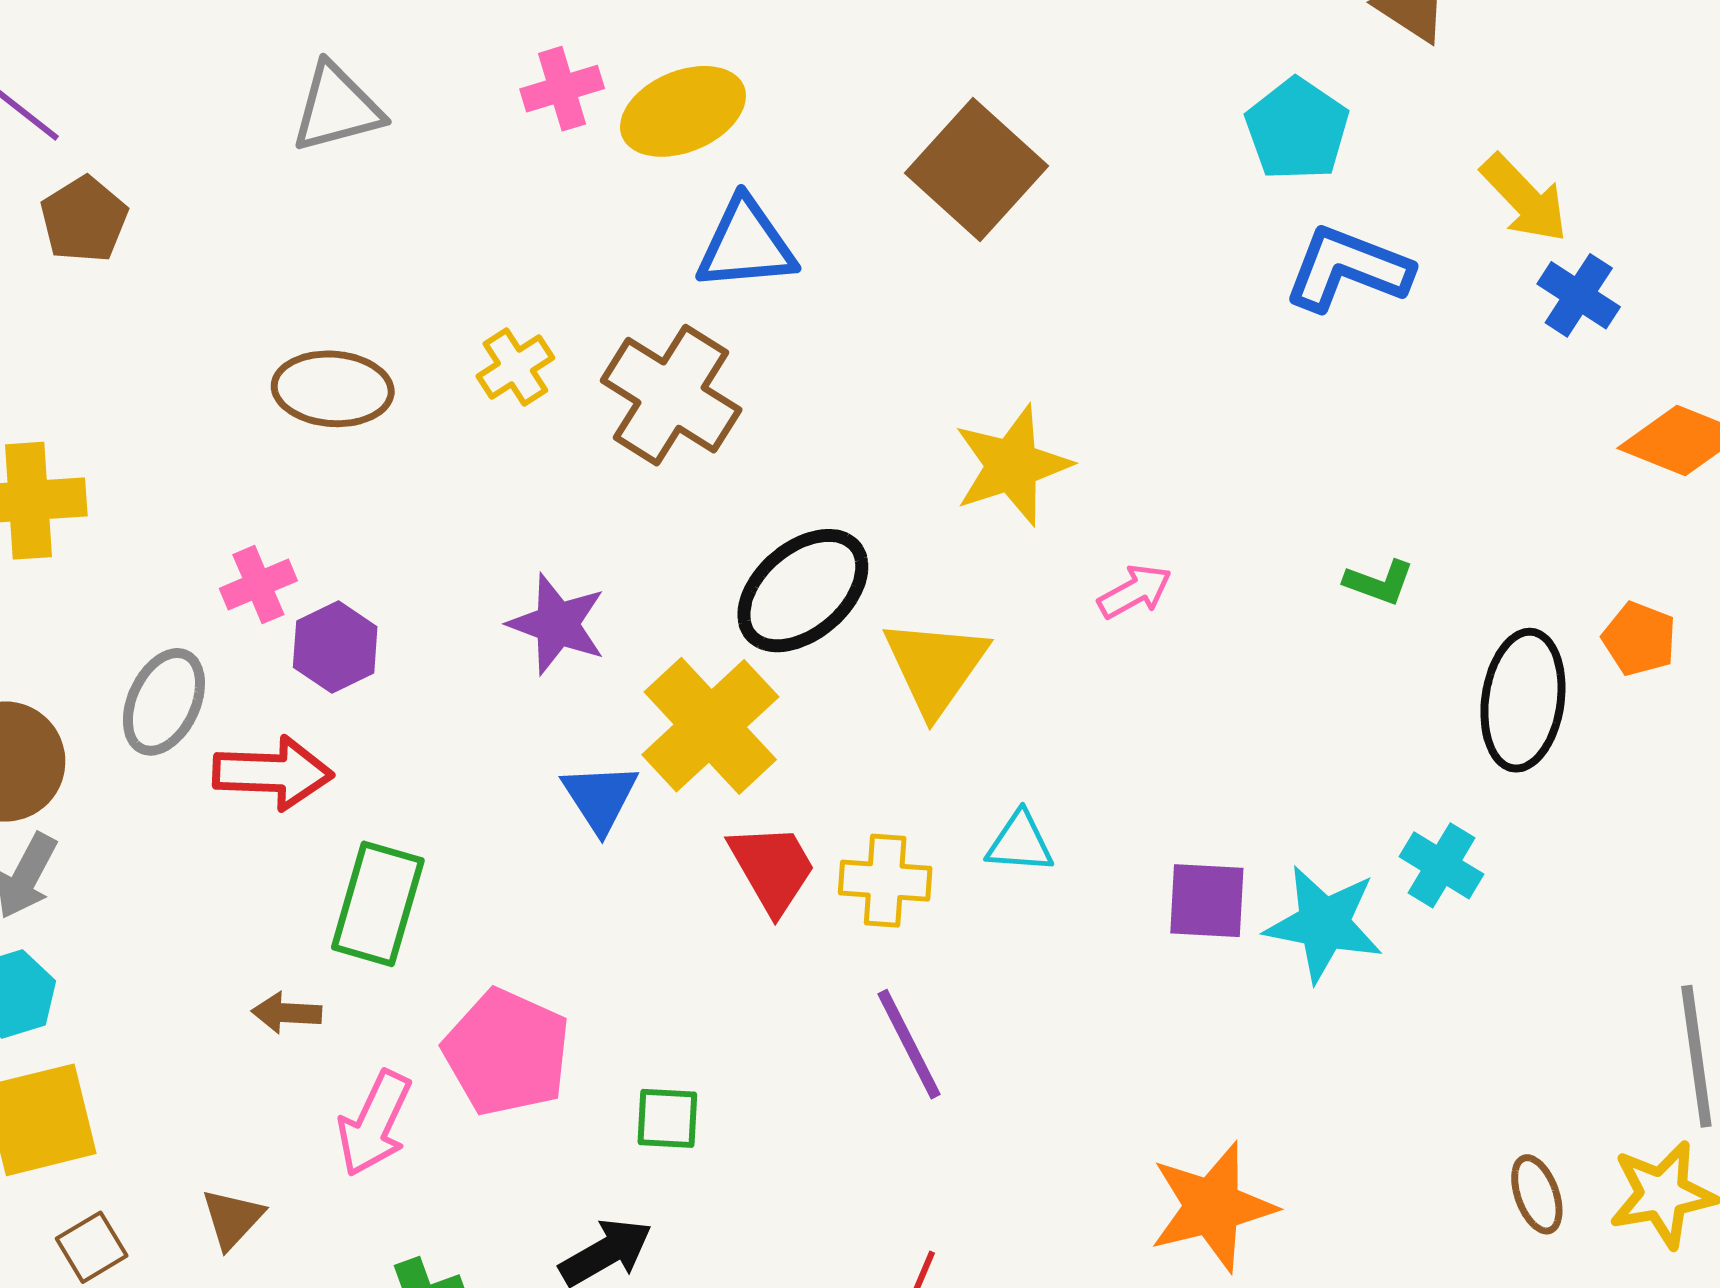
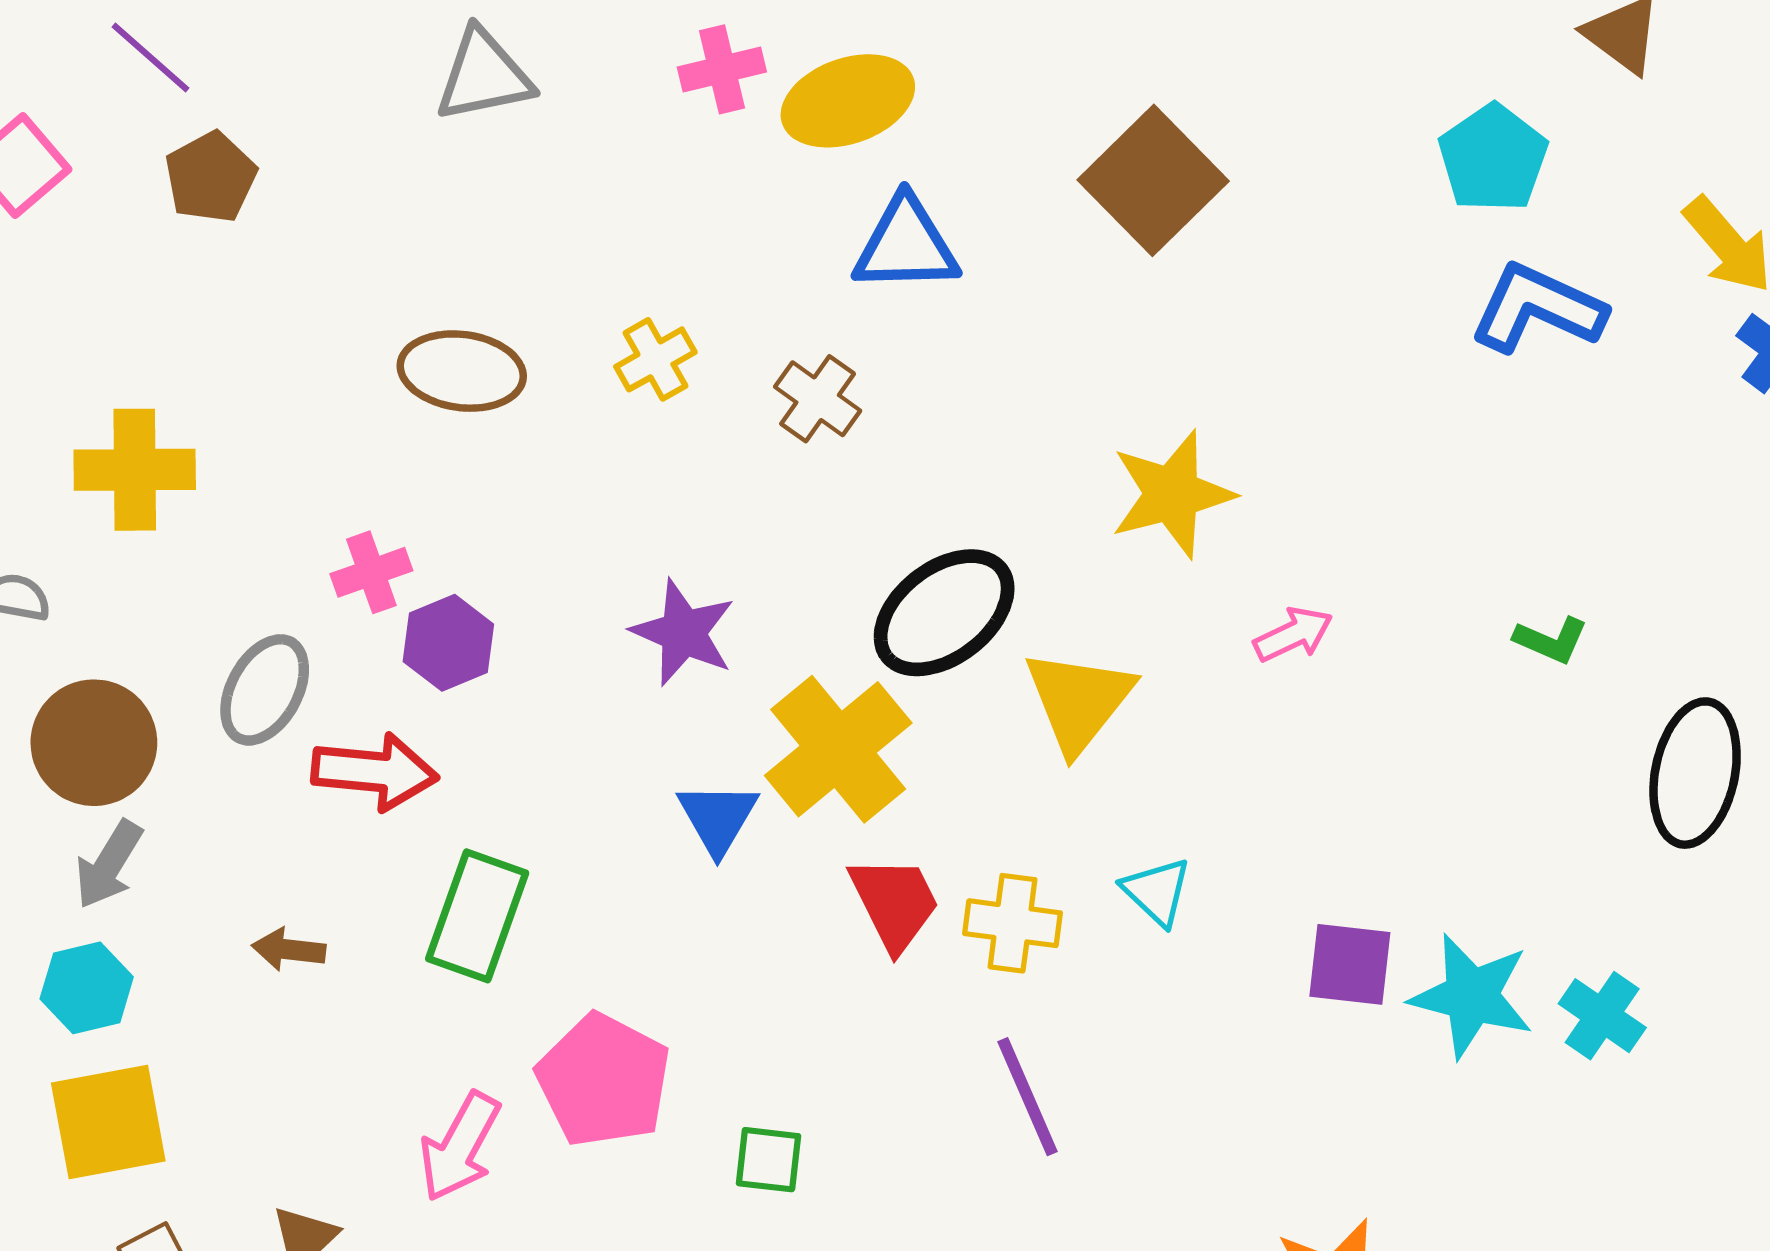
brown cross: (671, 395) -> (818, 399), size x0.6
cyan triangle: (1020, 843) -> (1157, 892), turned 36
cyan cross: (1442, 865) -> (1602, 1016), moved
brown arrow: (287, 1013) -> (289, 950), moved

